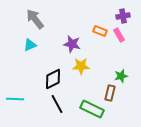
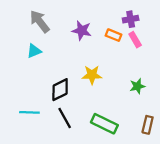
purple cross: (123, 16) -> (131, 19), moved
purple star: (72, 44) -> (82, 31), moved
brown rectangle: (110, 93) -> (148, 125), moved
cyan line: (15, 99) -> (29, 112), moved

